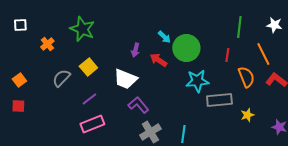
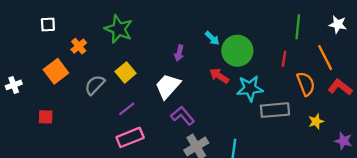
red arrow: (158, 60) -> (219, 76), moved
white trapezoid: (125, 79) -> (168, 86), turned 110
orange square: (19, 80) -> (56, 71), moved, size x1.5
yellow star: (247, 115) -> (316, 121), moved

